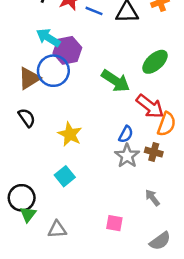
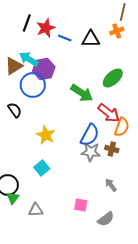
brown triangle: (29, 78) -> (14, 66), moved
black semicircle: (27, 118) -> (15, 110), moved
blue semicircle: (126, 134) -> (90, 135), size x1.6
gray star: (127, 156) -> (91, 152), turned -30
gray semicircle: (160, 241) -> (106, 219), moved

